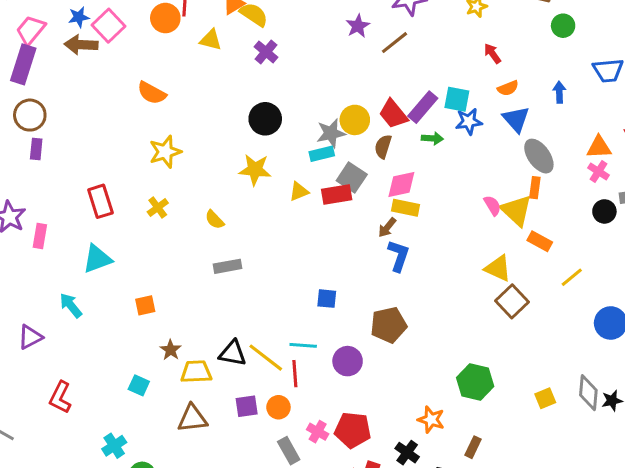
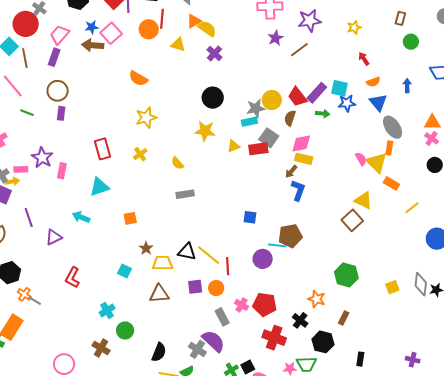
purple rectangle: (23, 64) -> (54, 57), size x0.7
brown square: (512, 301) -> (352, 220), moved
cyan arrow: (71, 305) -> (81, 217), turned -30
cyan line: (303, 345) -> (277, 245), moved

